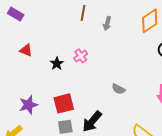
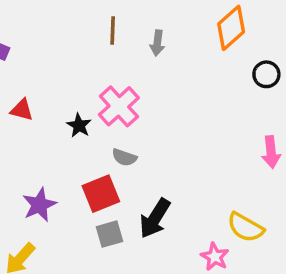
pink cross: (81, 56) -> (119, 106), size x1.6
gray semicircle: (118, 89) -> (124, 157), moved

